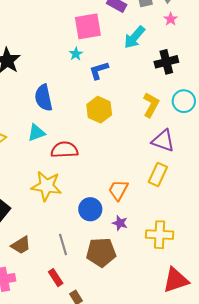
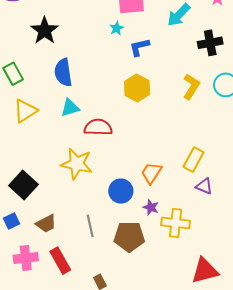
blue semicircle: (44, 98) -> (63, 72), moved
purple triangle: (163, 141) -> (204, 186), moved, size x0.7
yellow cross: (160, 235) -> (176, 223), moved
red rectangle: (56, 278) -> (60, 261), moved, size x1.4

